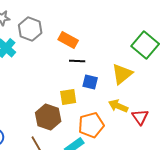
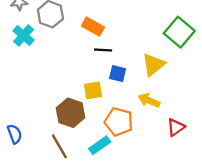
red triangle: (140, 117) -> (176, 127), moved, turned 30
orange pentagon: (91, 125) -> (119, 122), turned 30

